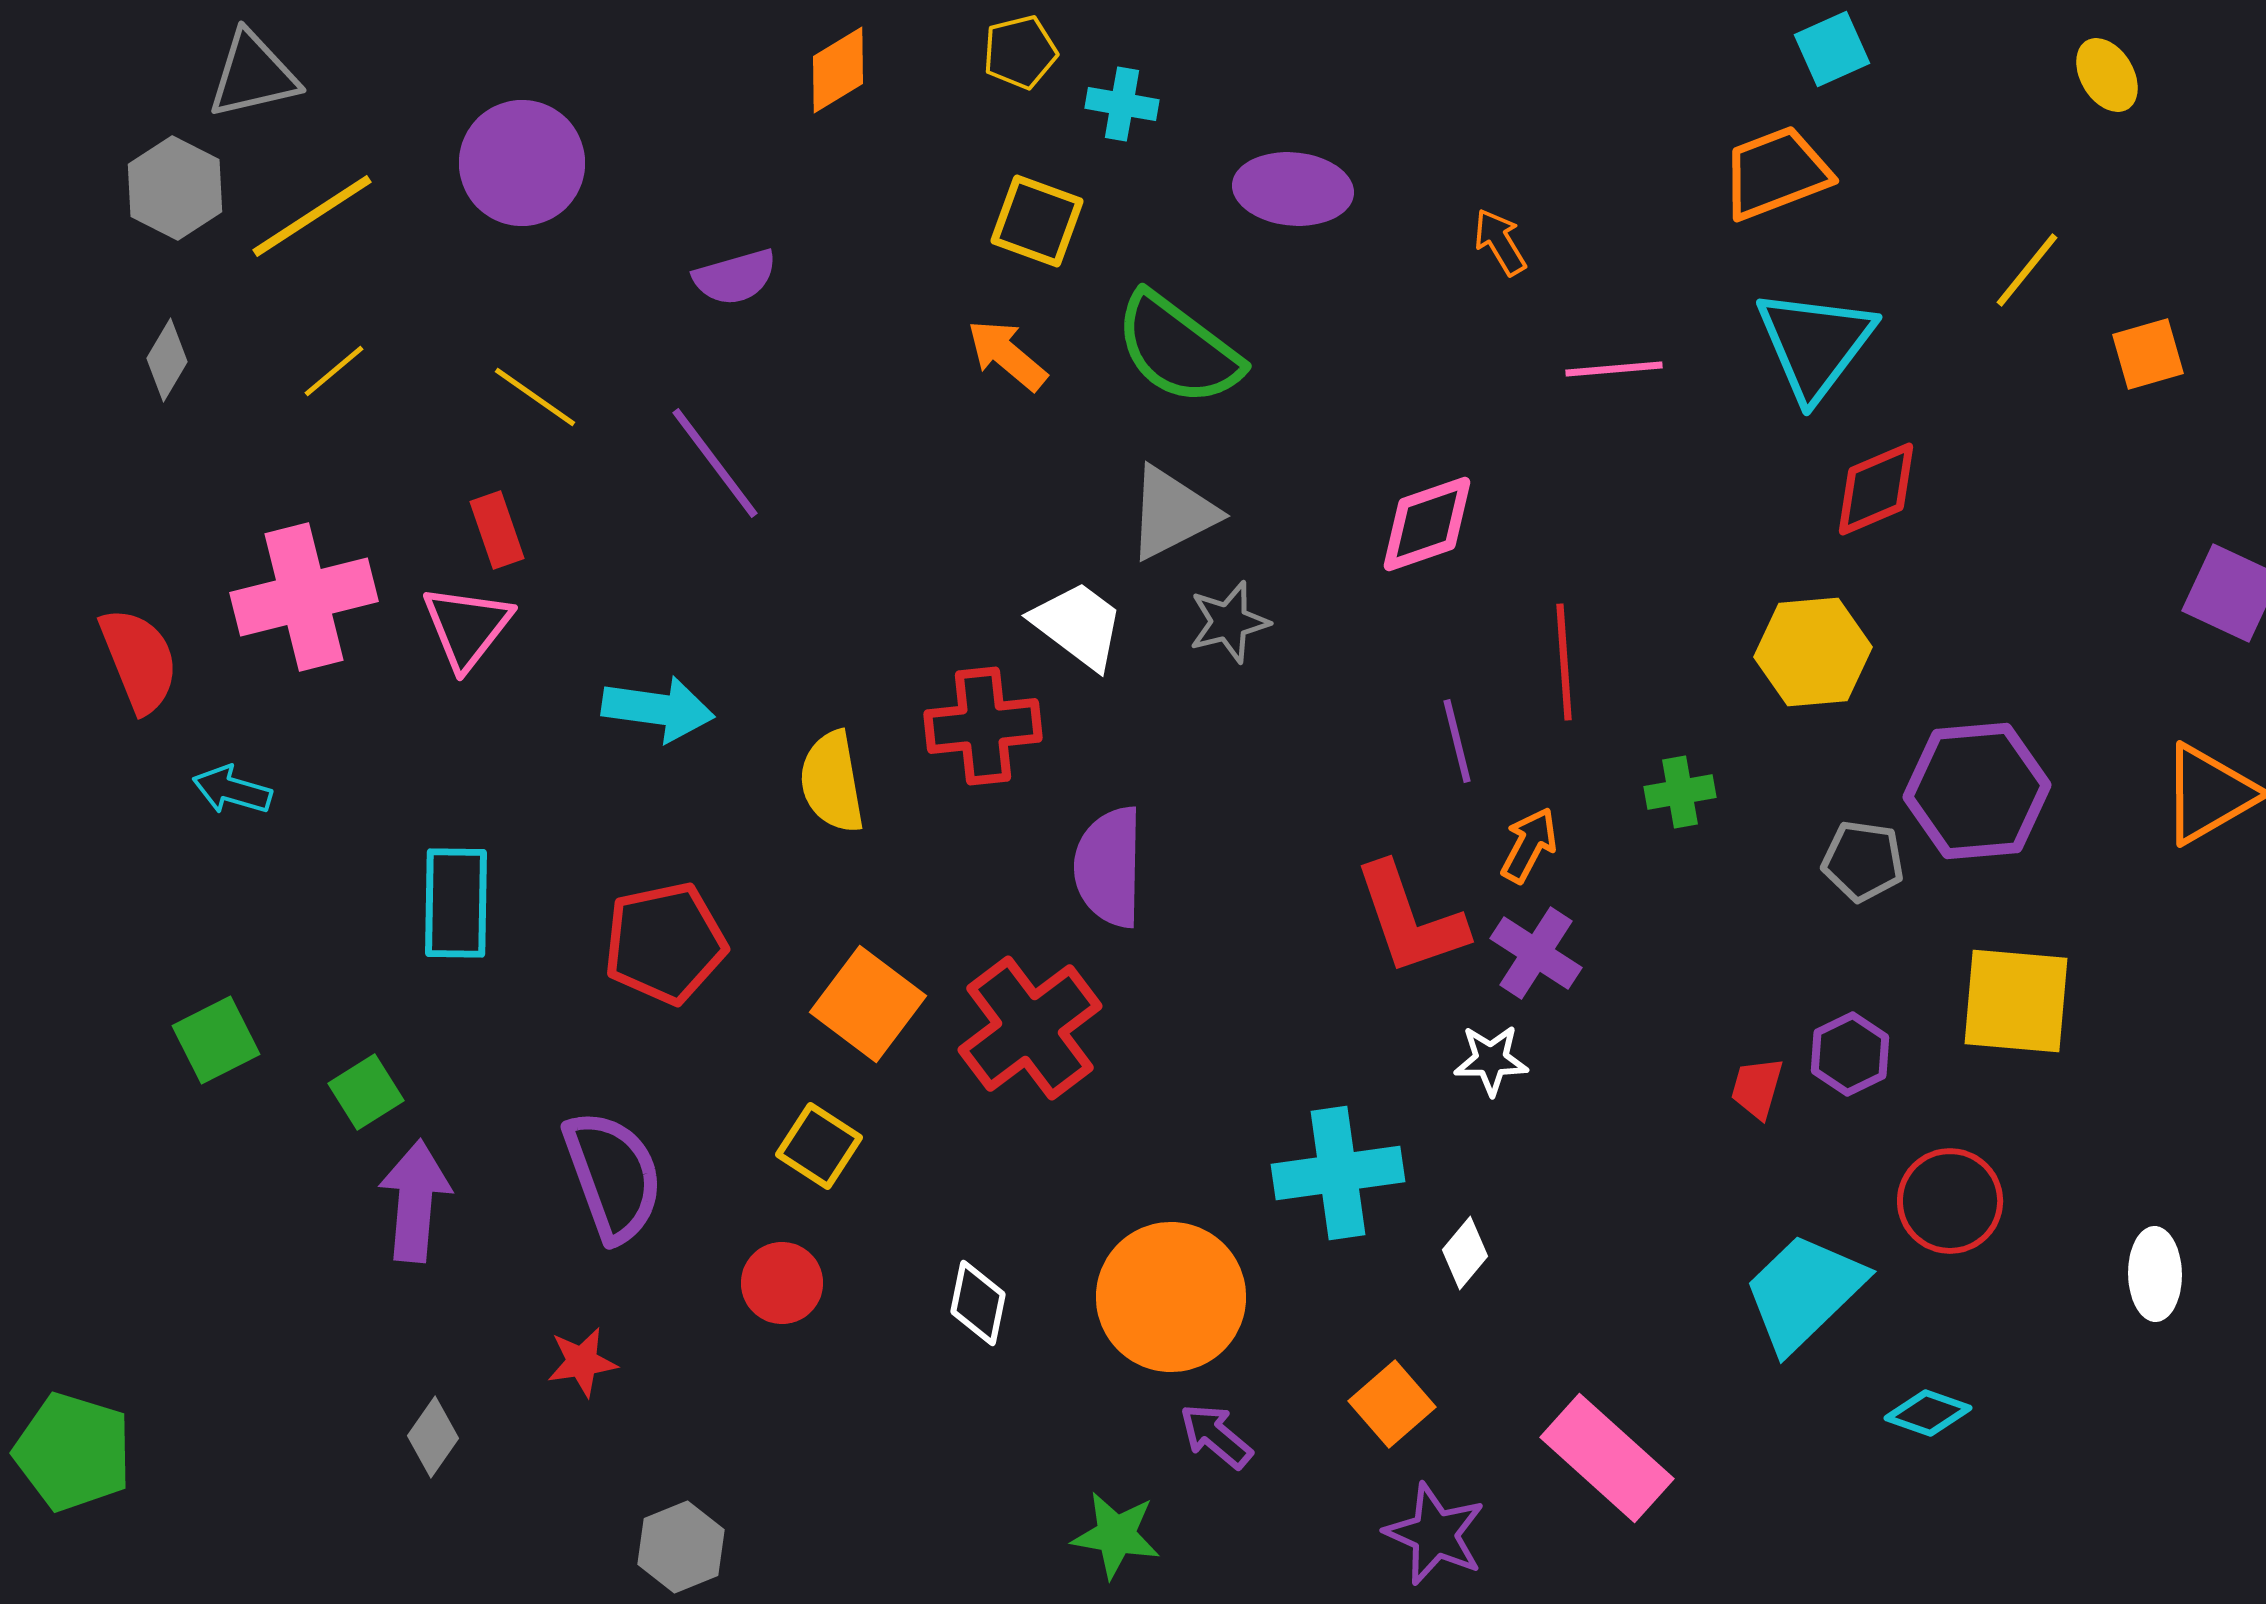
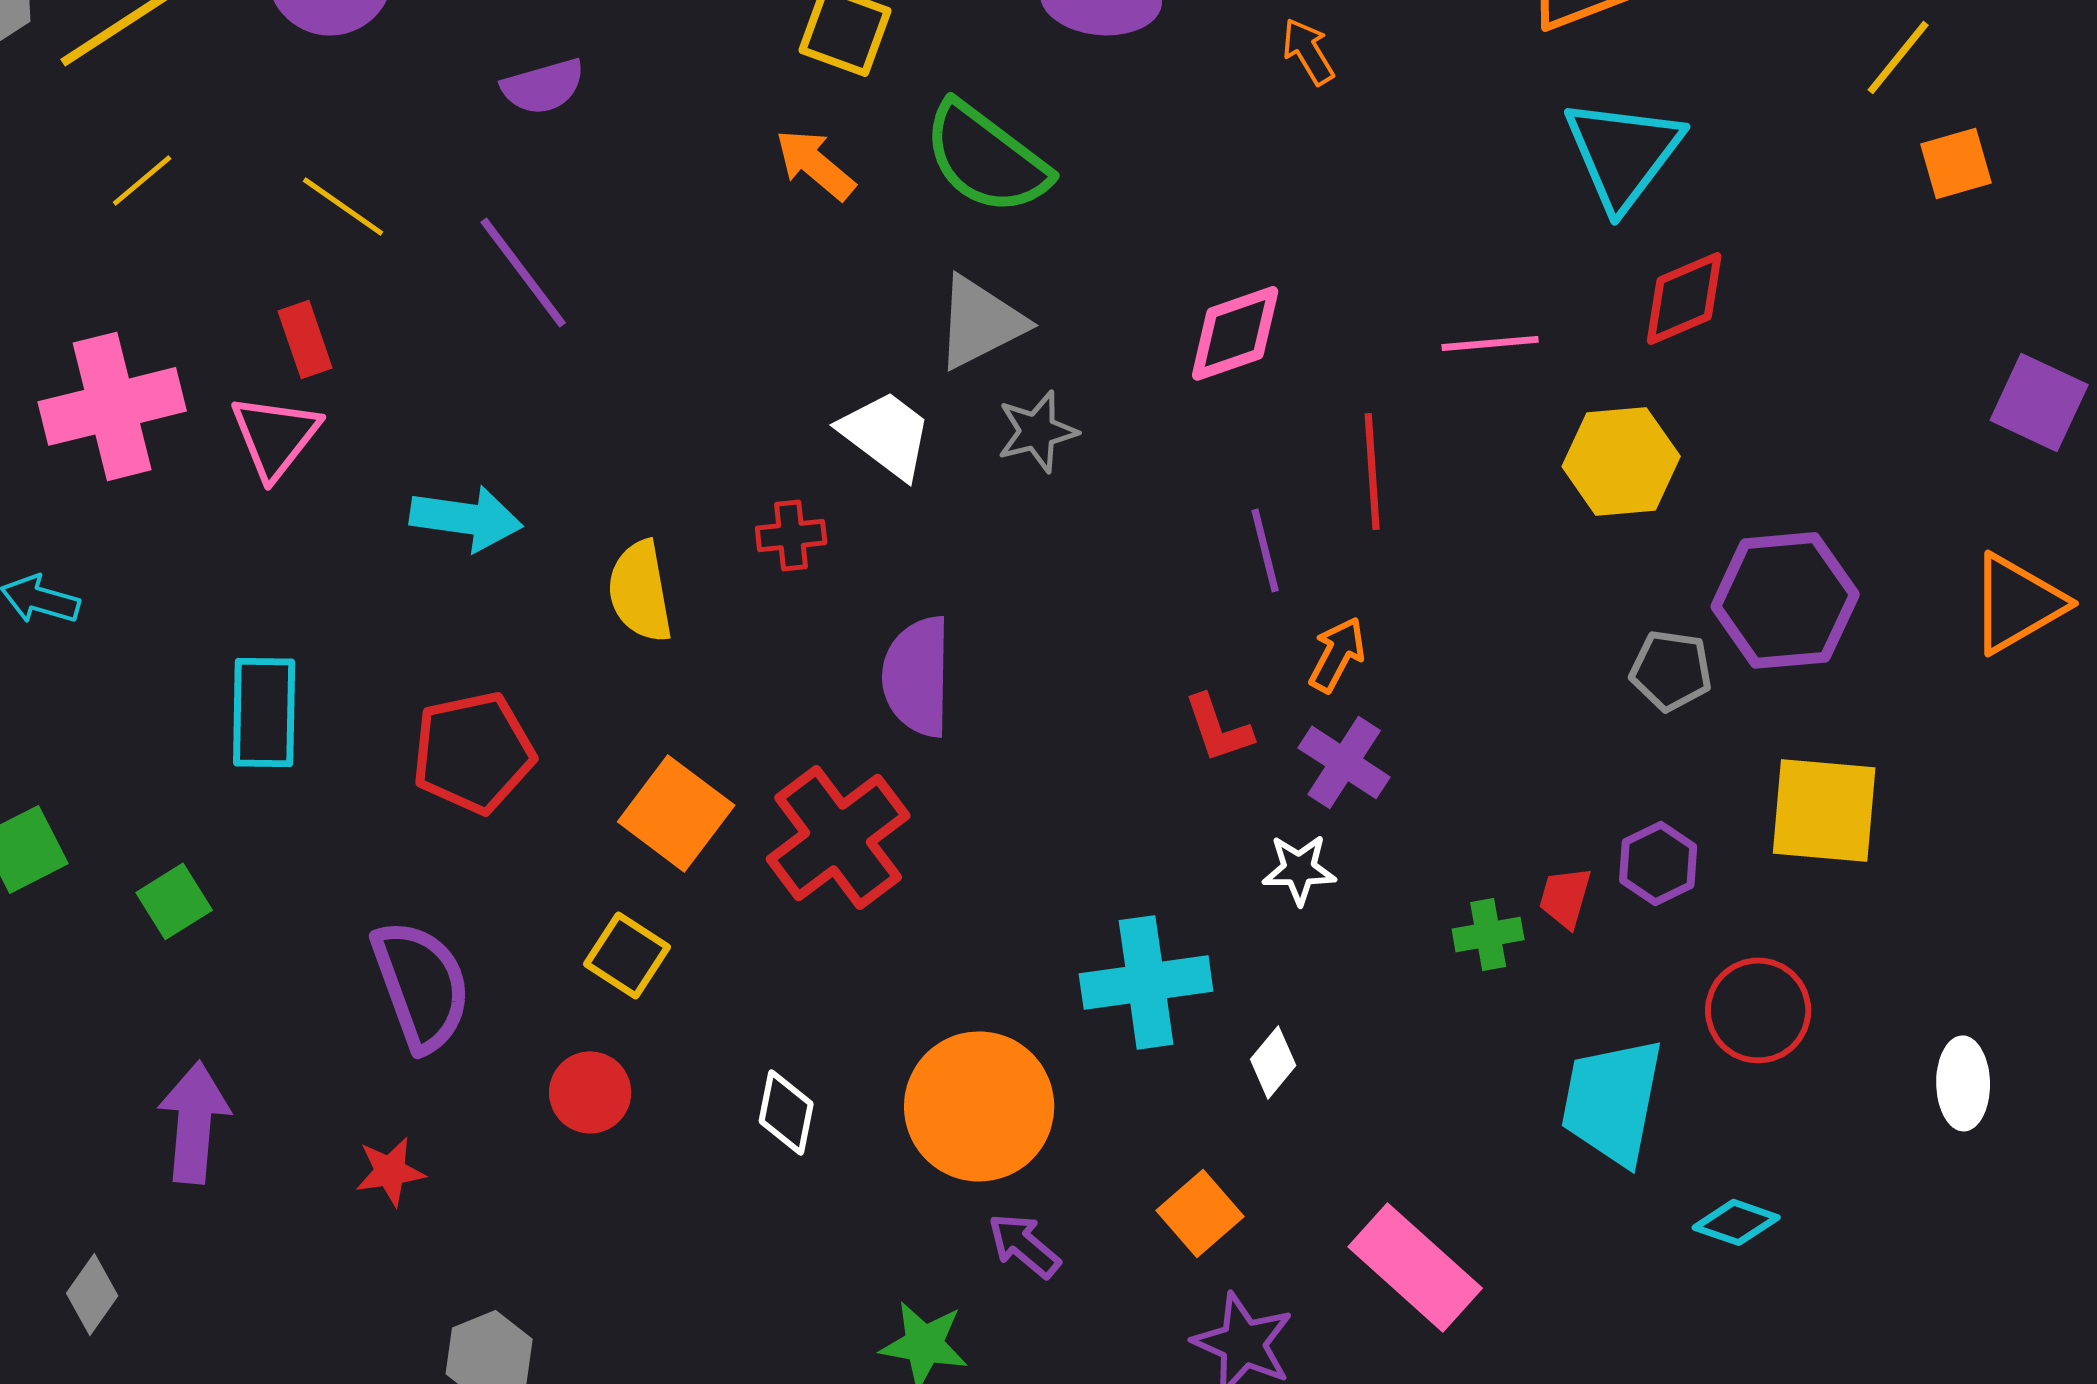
yellow line: (2027, 270) -> (1898, 57), moved
pink line: (1614, 369) -> (1490, 343), moved
red cross: (983, 726) -> (791, 535), size x0.6
green cross: (1680, 792) -> (1488, 934), moved
red L-shape: (1410, 919) -> (1218, 728), size x0.6
purple arrow: (415, 1201) -> (194, 1122), moved
cyan trapezoid: (1804, 1292) -> (1612, 1101), turned -35
gray diamond: (433, 1437) -> (92, 1294), moved

